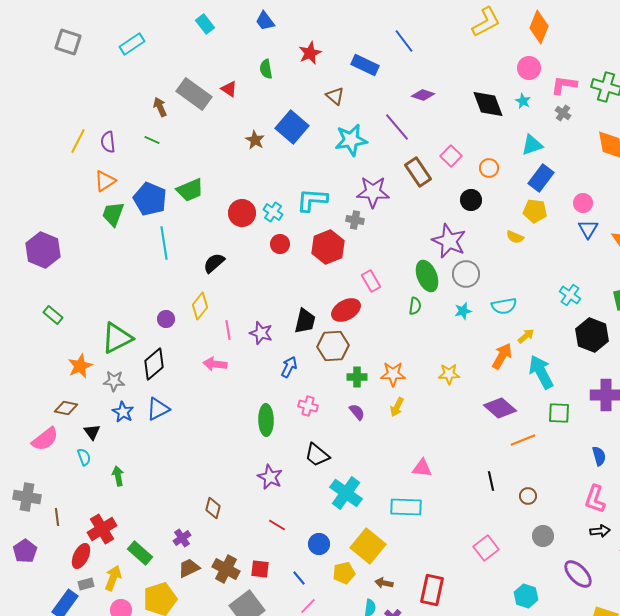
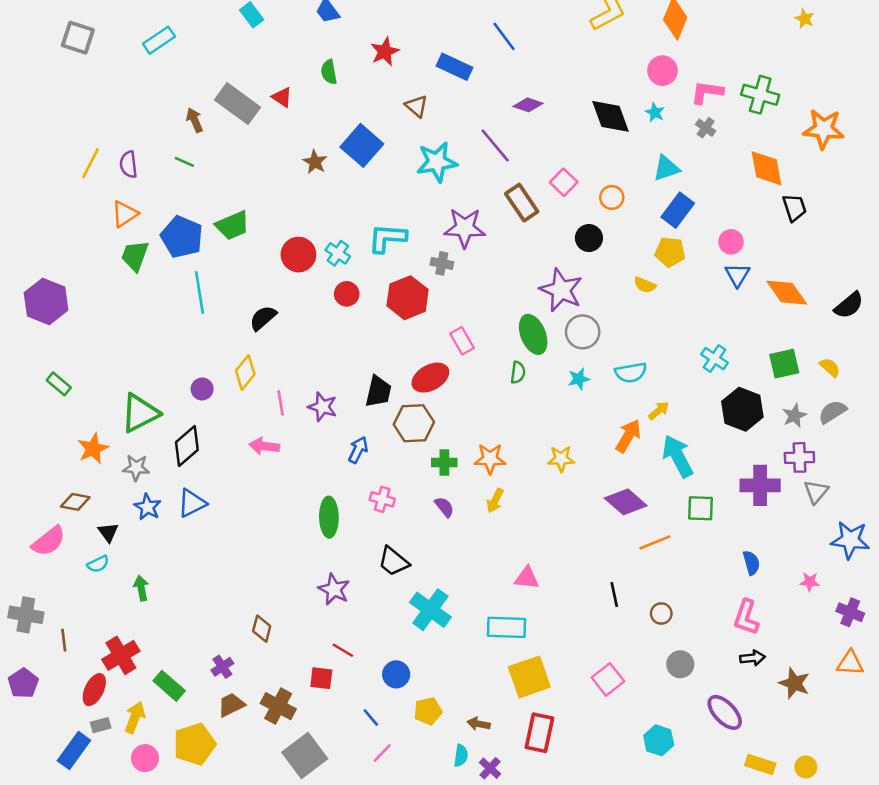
cyan semicircle: (84, 457) -> (98, 564), turned 84
yellow square: (368, 546) -> (529, 677), moved, turned 32
red square: (260, 569) -> (321, 678), moved

